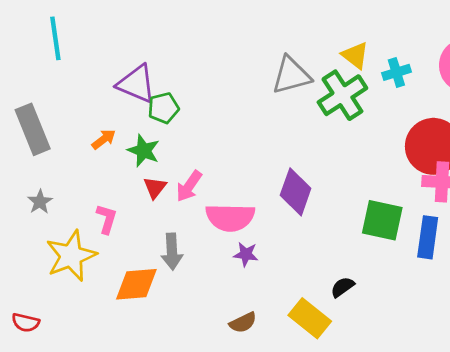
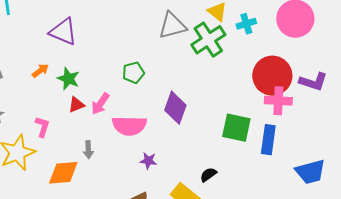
green pentagon: (163, 108) -> (133, 73), moved
red triangle: (155, 188) -> (76, 105), turned 30
gray arrow: (172, 252) -> (88, 150), size x0.7
purple star: (246, 254) -> (148, 161), moved

